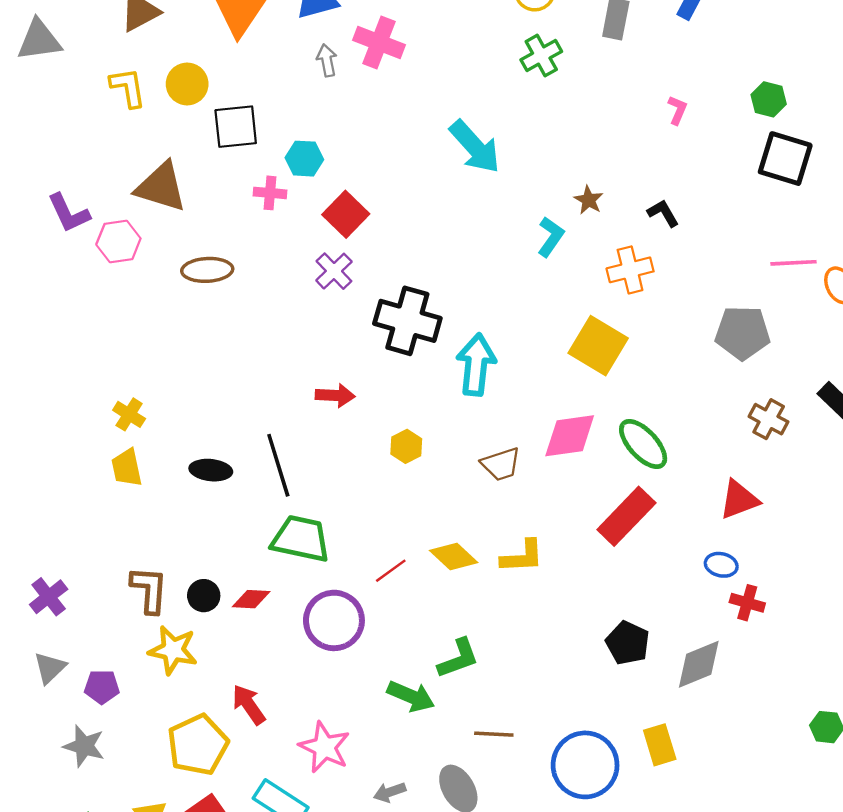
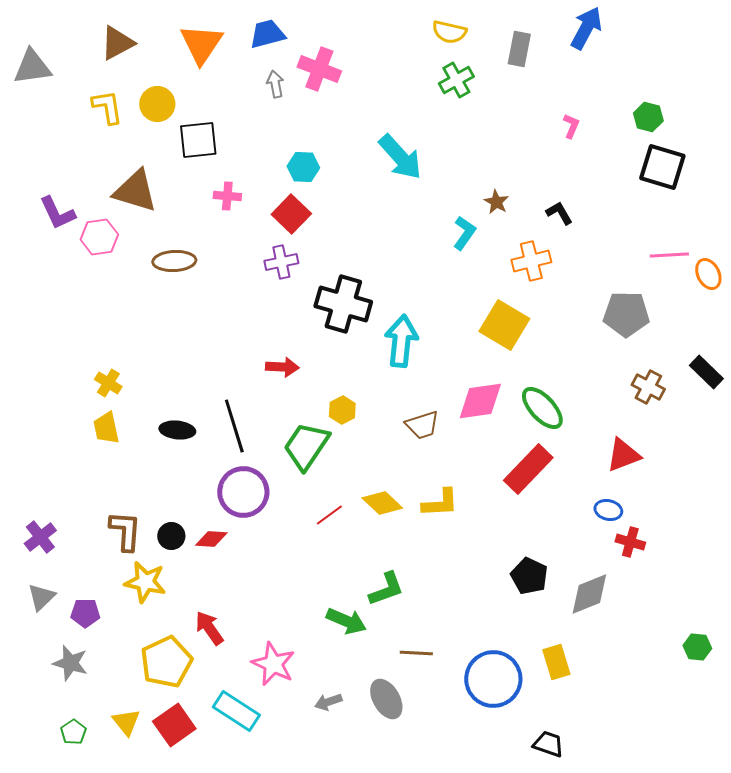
cyan hexagon: (304, 159) -> (303, 167), moved
purple cross: (334, 271) -> (281, 262), turned 32
green trapezoid: (301, 539) -> (306, 446), moved, turned -68
purple circle: (334, 620) -> (243, 492), moved

